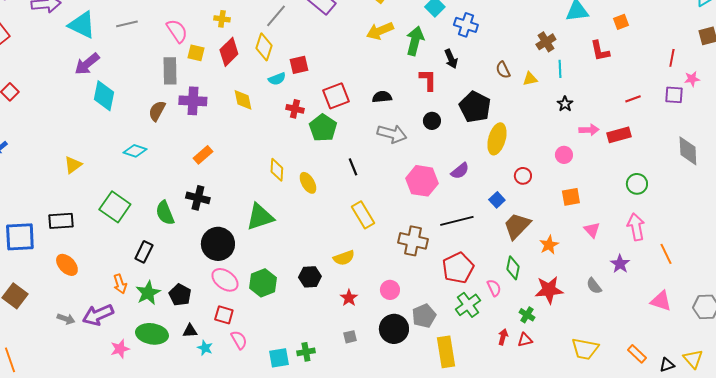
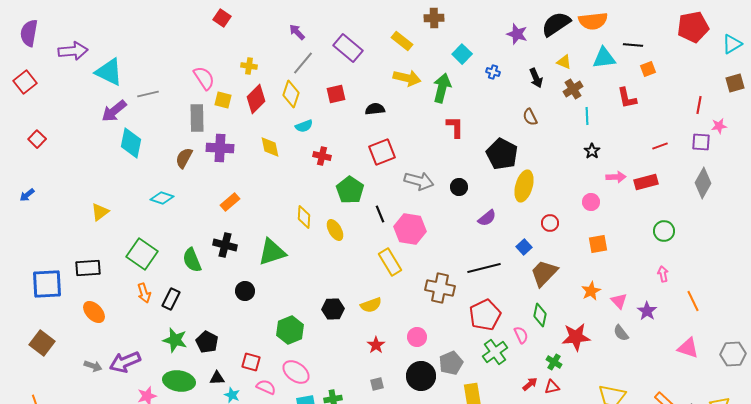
gray line: (127, 24) -> (148, 94), moved
blue cross: (466, 25) -> (493, 72), size x0.6
yellow arrow: (380, 31) -> (407, 78), turned -144
black arrow: (451, 59) -> (536, 78), moved
red square: (299, 65) -> (336, 94), moved
yellow triangle: (530, 79) -> (564, 62), moved, turned 35
red square: (336, 96) -> (382, 152), moved
black semicircle: (382, 97) -> (375, 109), moved
black circle: (432, 121) -> (459, 187), moved
green pentagon: (323, 128) -> (350, 190), moved
gray diamond: (688, 151) -> (703, 183), moved, turned 32
pink hexagon: (422, 181) -> (410, 229), moved
green triangle: (260, 217) -> (272, 252), moved
pink arrow: (636, 227) -> (663, 274), size x0.6
pink triangle: (592, 230) -> (619, 301), moved
black circle: (218, 244) -> (245, 291), size x0.6
orange star: (549, 245) -> (591, 291), moved
black hexagon: (310, 277) -> (333, 309), moved
pink ellipse: (225, 280) -> (296, 372), moved
orange arrow: (120, 284) -> (144, 293), moved
green star: (148, 293) -> (175, 340), turned -30
red arrow: (503, 337) -> (530, 384), turned 35
pink semicircle: (239, 340) -> (266, 387), turned -36

